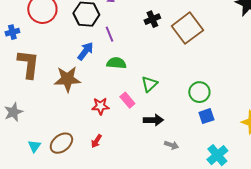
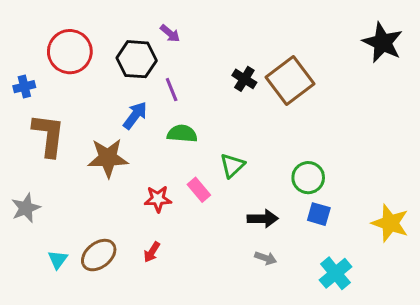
black cross: (152, 19) -> (244, 79), moved, turned -35
blue square: (206, 116) -> (319, 214), turned 35
black arrow: (153, 120) -> (263, 219), moved

